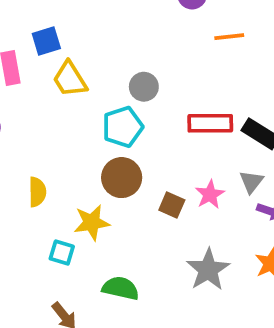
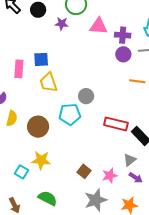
brown circle: (122, 178) -> (38, 127), moved
yellow semicircle: (37, 192) -> (12, 118), moved
pink star: (210, 194) -> (110, 176), moved
brown square: (172, 205) -> (84, 171), moved

